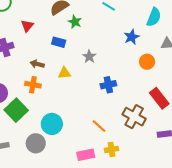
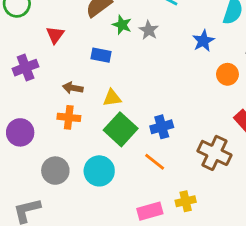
gray star: (89, 57) -> (149, 30), moved
blue cross: (108, 85) -> (162, 127), moved
green square: (16, 110) -> (121, 129), moved
orange line: (99, 126) -> (155, 162), moved
gray circle: (36, 143) -> (55, 171), moved

